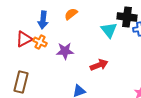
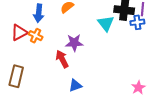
purple star: (65, 51) -> (74, 43), moved
red arrow: (99, 65) -> (62, 59), moved, turned -96

